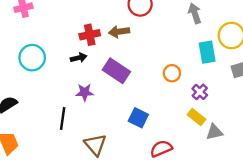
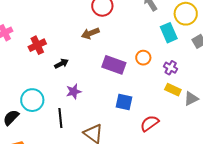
red cross: (90, 35) -> (37, 45), moved
cyan circle: (32, 58) -> (32, 100), moved
purple rectangle: (116, 71) -> (114, 65), moved

